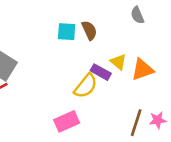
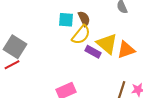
yellow triangle: (118, 62) -> (107, 44), size x1.6
yellow semicircle: (86, 86) -> (81, 35), moved

